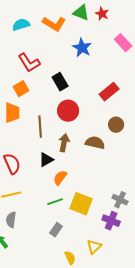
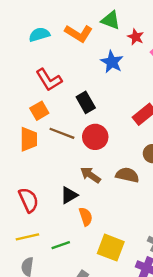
red star: (102, 14) -> (136, 37), moved
brown line: (40, 127) -> (62, 133), moved, turned -65
brown arrow: (64, 143) -> (90, 175), turned -66
orange semicircle: (60, 178) -> (86, 217), turned 126
green line: (55, 202) -> (61, 245), moved

